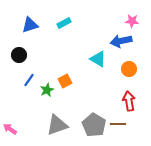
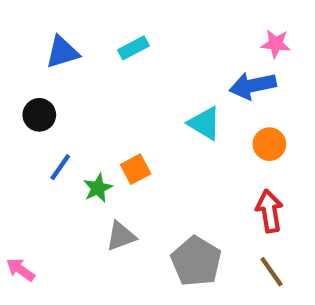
brown line: (118, 124) -> (271, 272), moved, turned 56
gray triangle: (57, 125) -> (121, 236), moved, size x0.7

